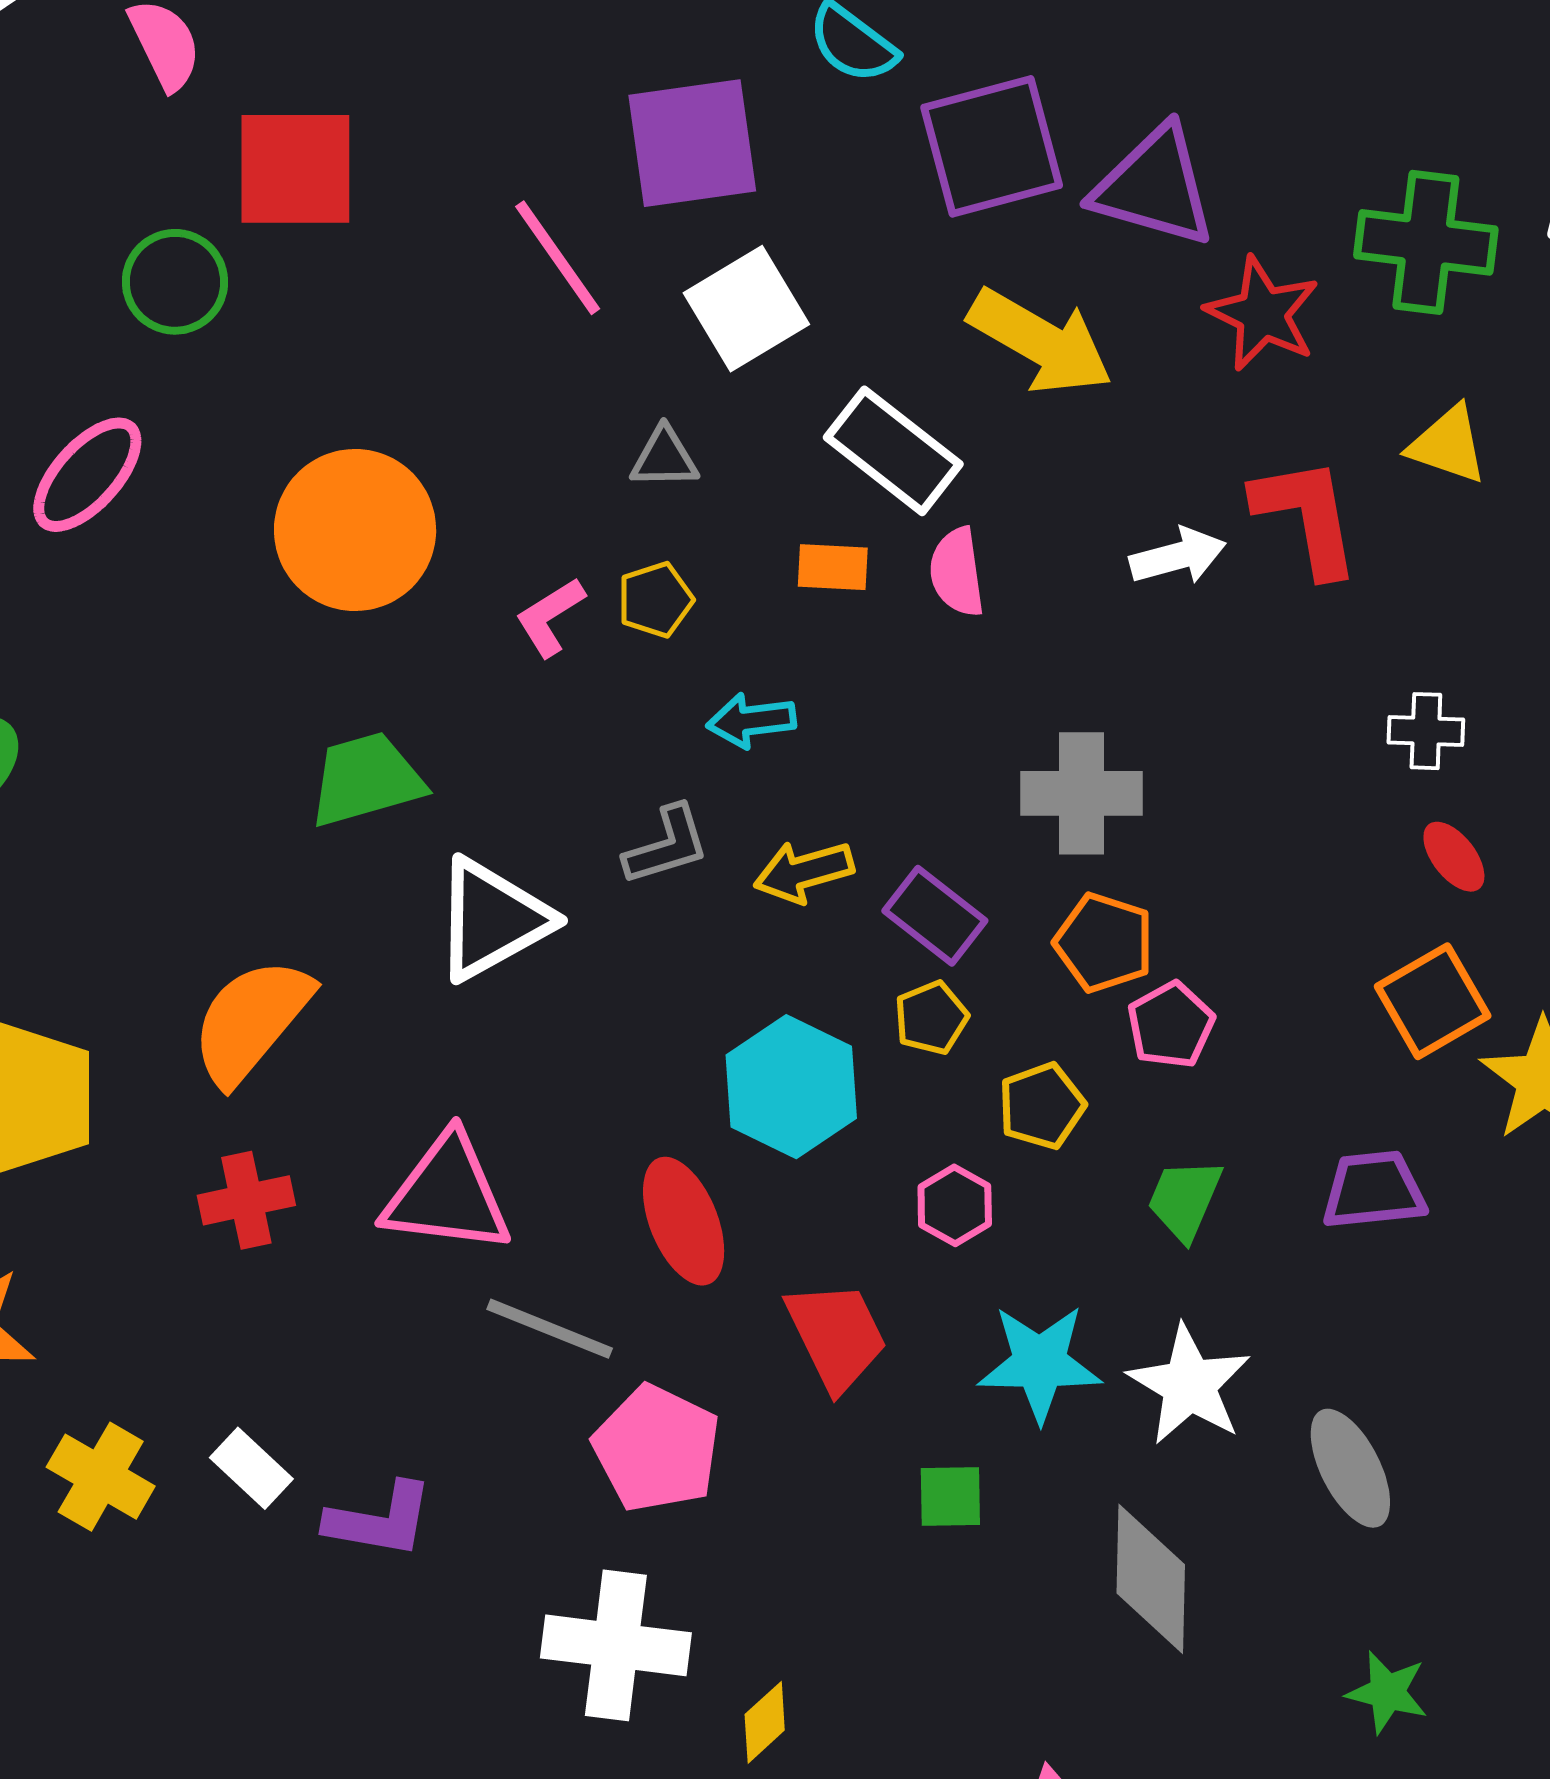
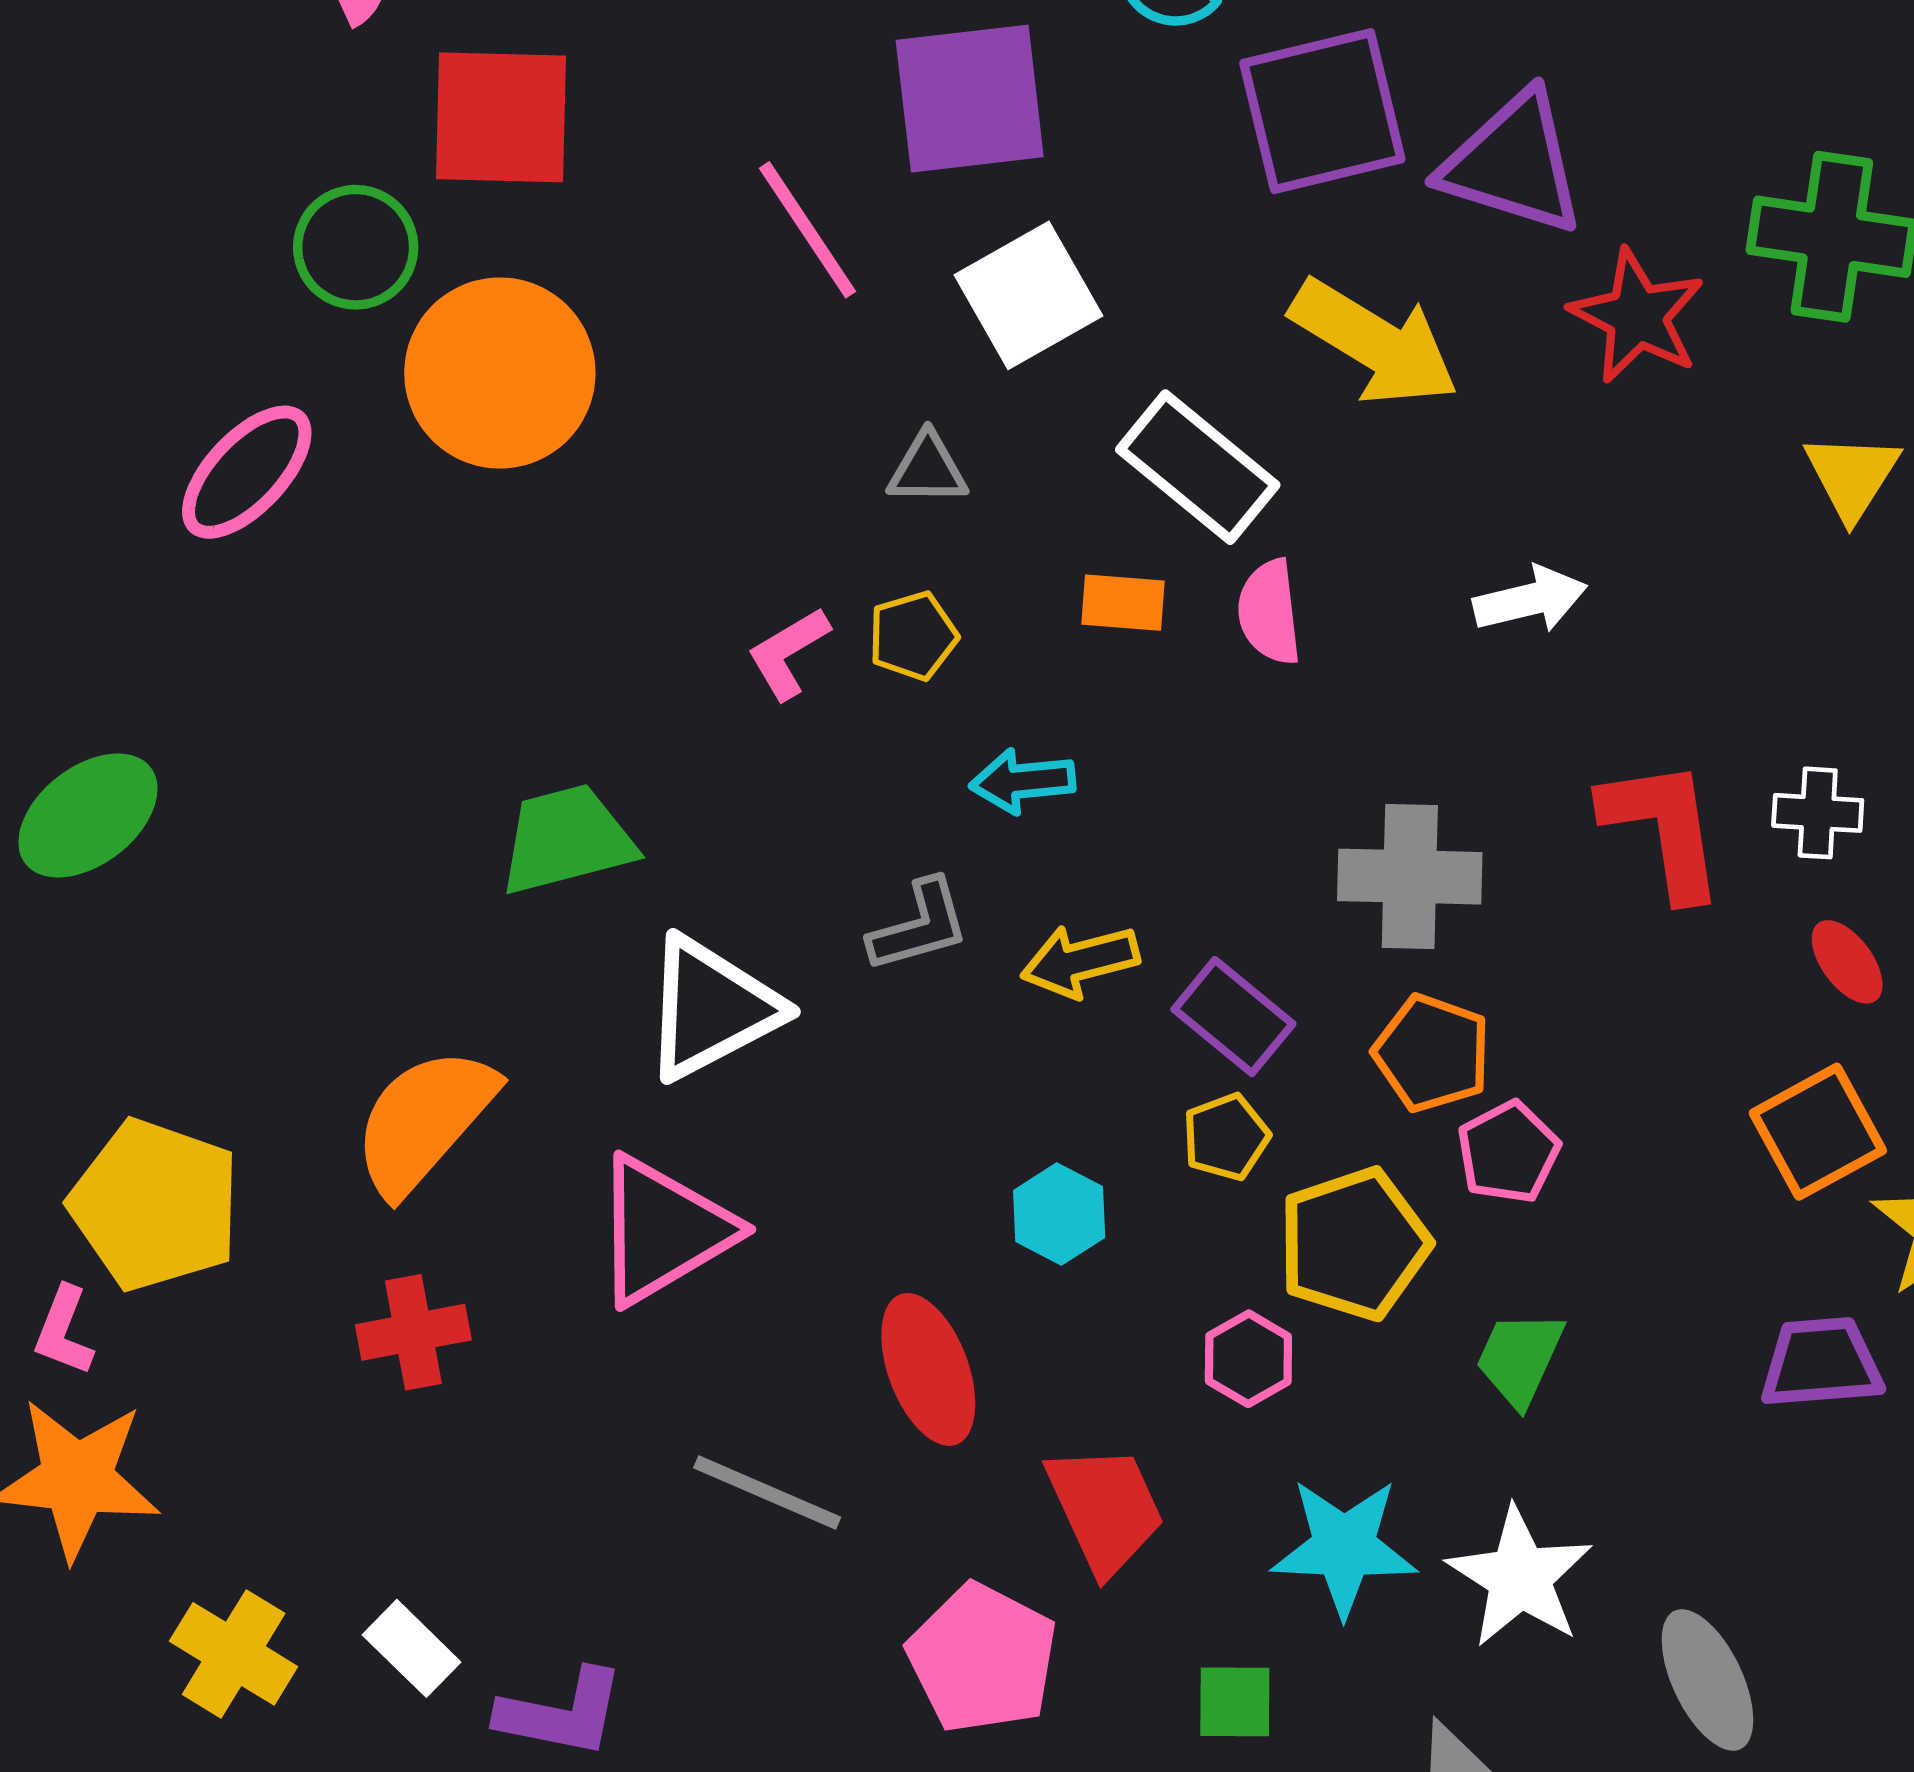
yellow triangle: (1448, 445) -> (1852, 476), turned 42
red L-shape: (1307, 516) -> (1663, 829), moved
orange circle: (355, 530) -> (500, 373), moved
cyan hexagon: (791, 1087) -> (1059, 1214), size x0.6
yellow pentagon: (1042, 1106) -> (1354, 1244), size x1.5
purple trapezoid: (1374, 1190) -> (1821, 1363), moved
pink triangle: (447, 1194) -> (663, 1230), moved, turned -39
pink pentagon: (657, 1449) -> (982, 1658), moved

